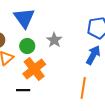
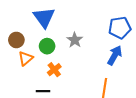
orange cross: (34, 69) -> (54, 70), size x0.6

